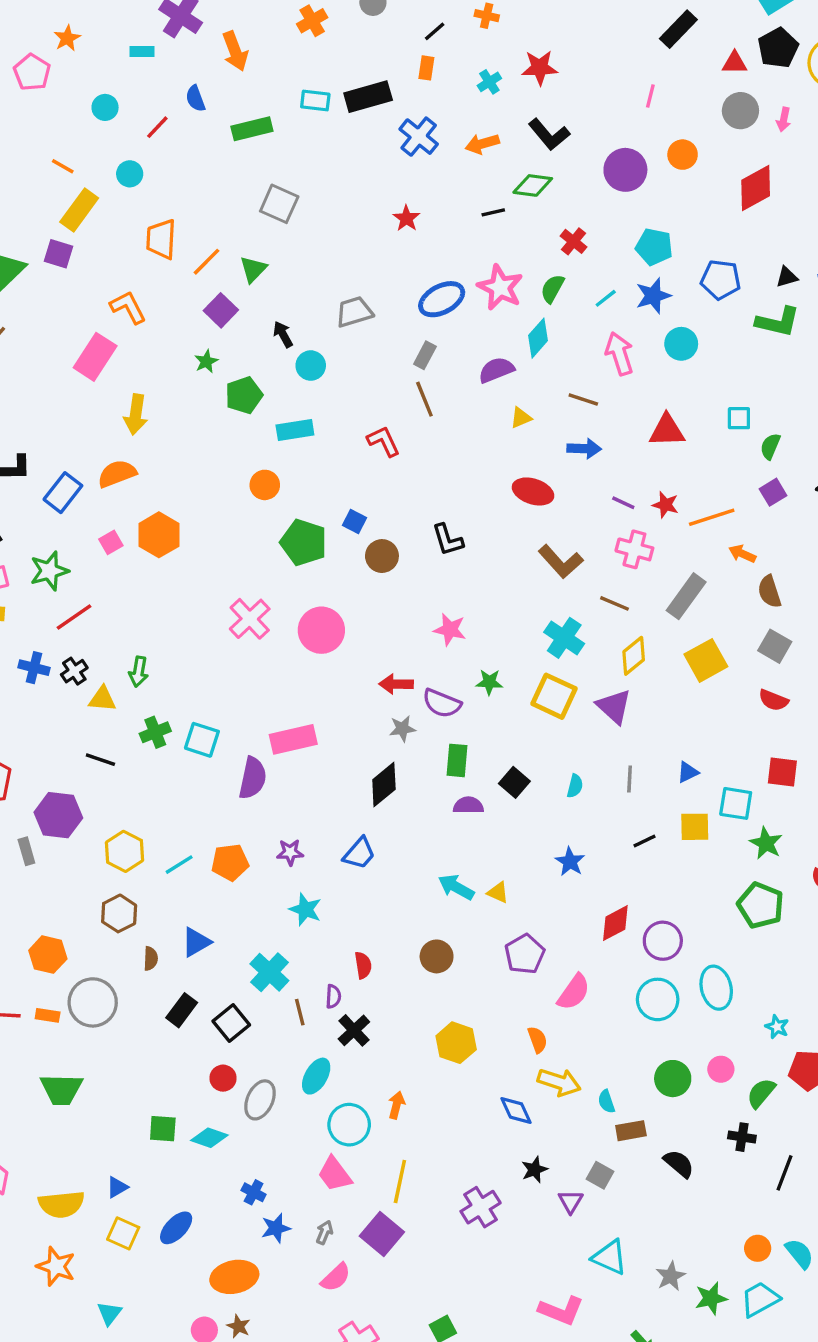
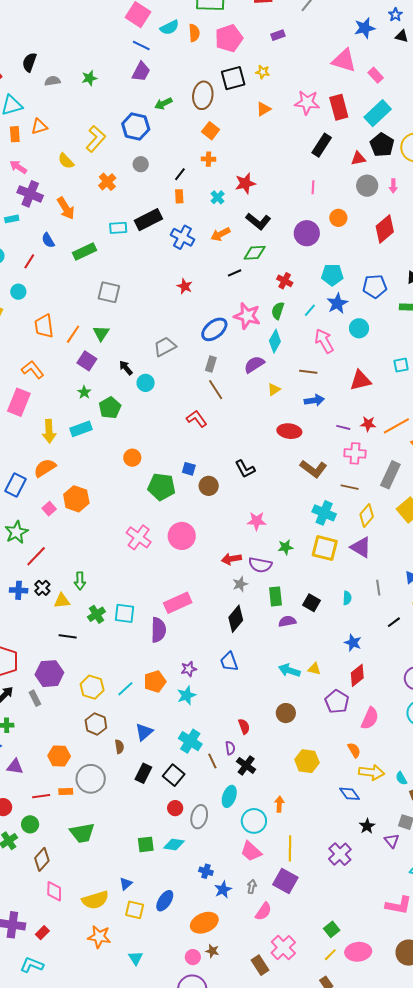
cyan rectangle: (295, 430) -> (81, 429), moved
blue trapezoid: (359, 853) -> (229, 662), turned 130
cyan star: (305, 909) -> (186, 695), moved, turned -30
red diamond: (615, 923) -> (357, 675), moved

